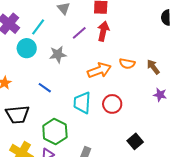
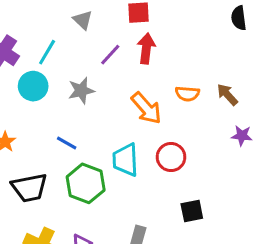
orange arrow: (99, 70) -> (146, 108), turned 75
green hexagon: (55, 131) -> (86, 183), moved
black square: (135, 141) -> (192, 211), moved, turned 35

